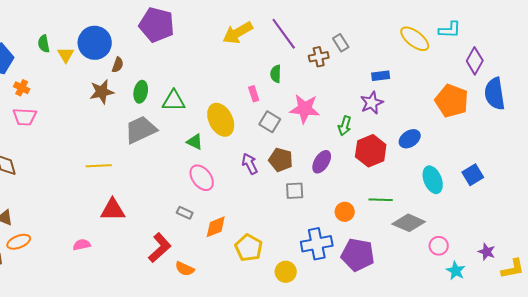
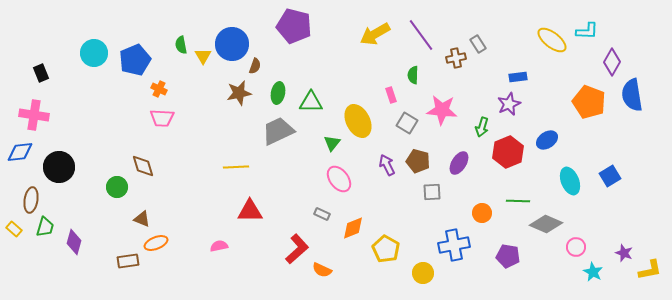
green triangle: (195, 142) -> (332, 143), turned 42
purple pentagon: (358, 255) -> (508, 256), moved, size x0.7

